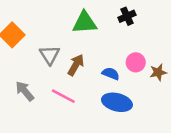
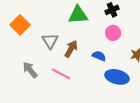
pink circle: (136, 62) -> (113, 33), moved
blue ellipse: (117, 102) -> (117, 77), moved

